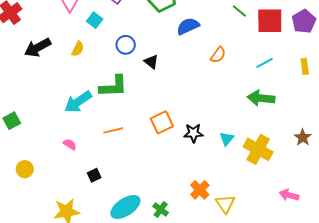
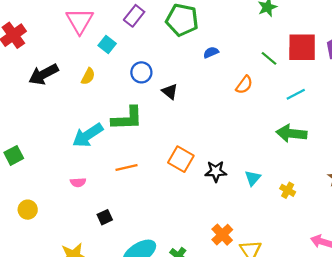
green line: (239, 11) -> (269, 58), moved
blue semicircle: (188, 26) -> (211, 52), size x0.6
orange square: (162, 122) -> (181, 159), turned -35
pink semicircle: (70, 144) -> (78, 182), turned 144
yellow cross: (258, 149) -> (288, 190), size x0.5

